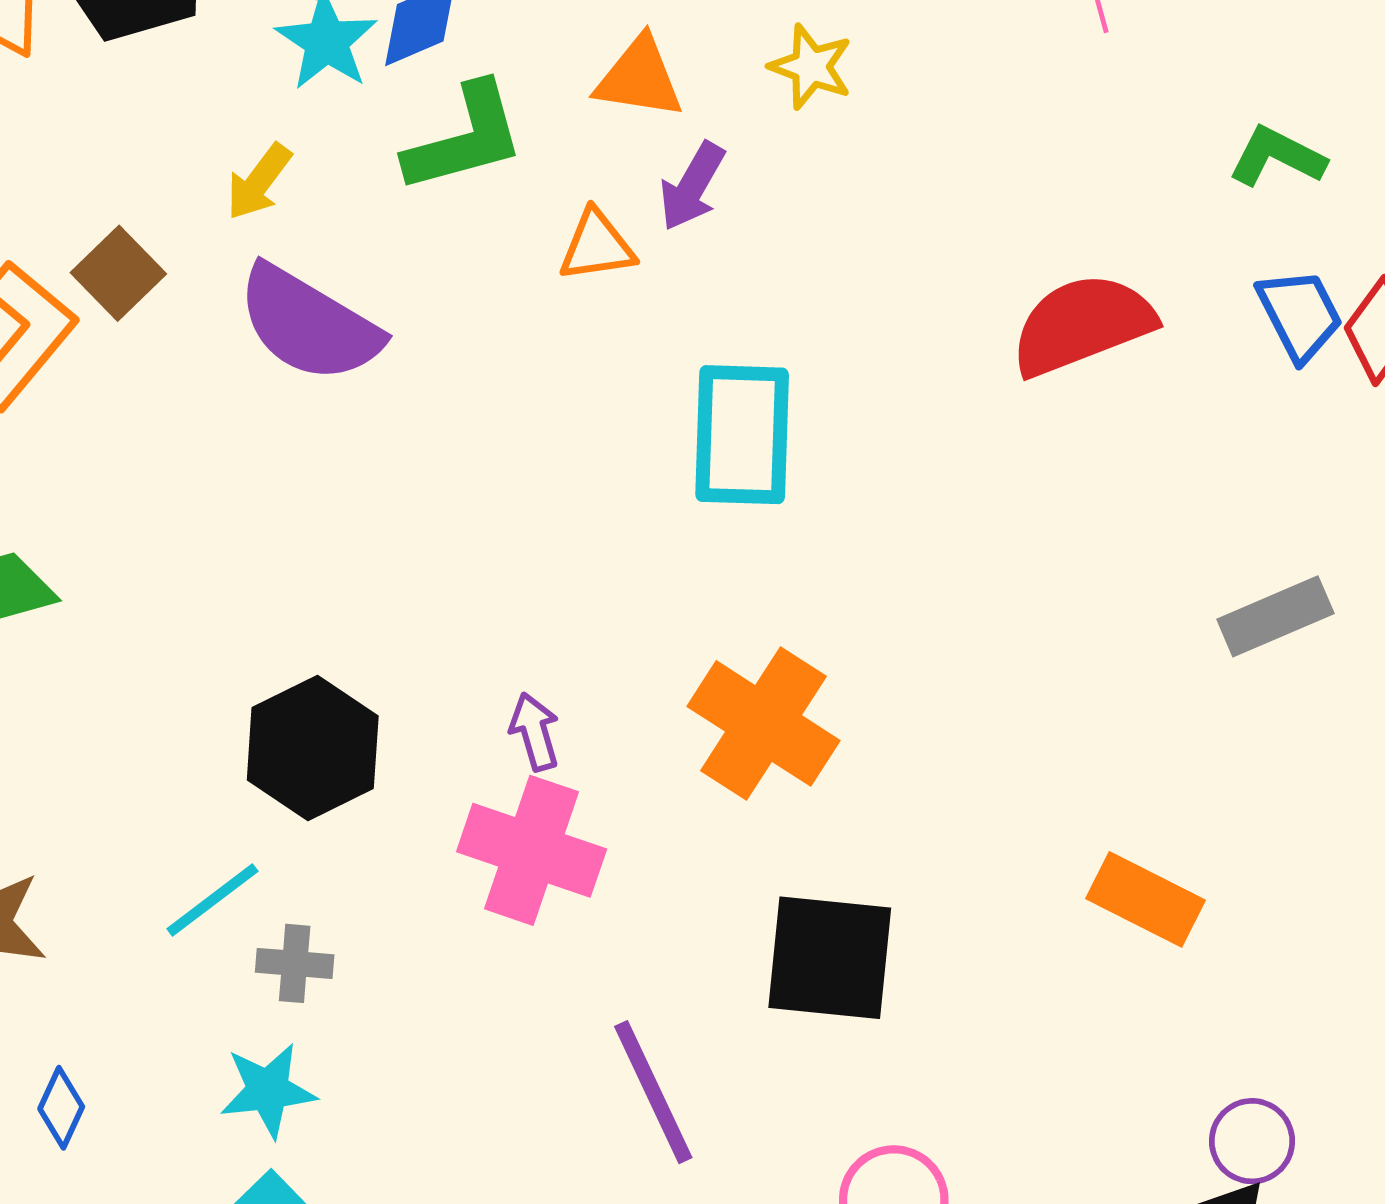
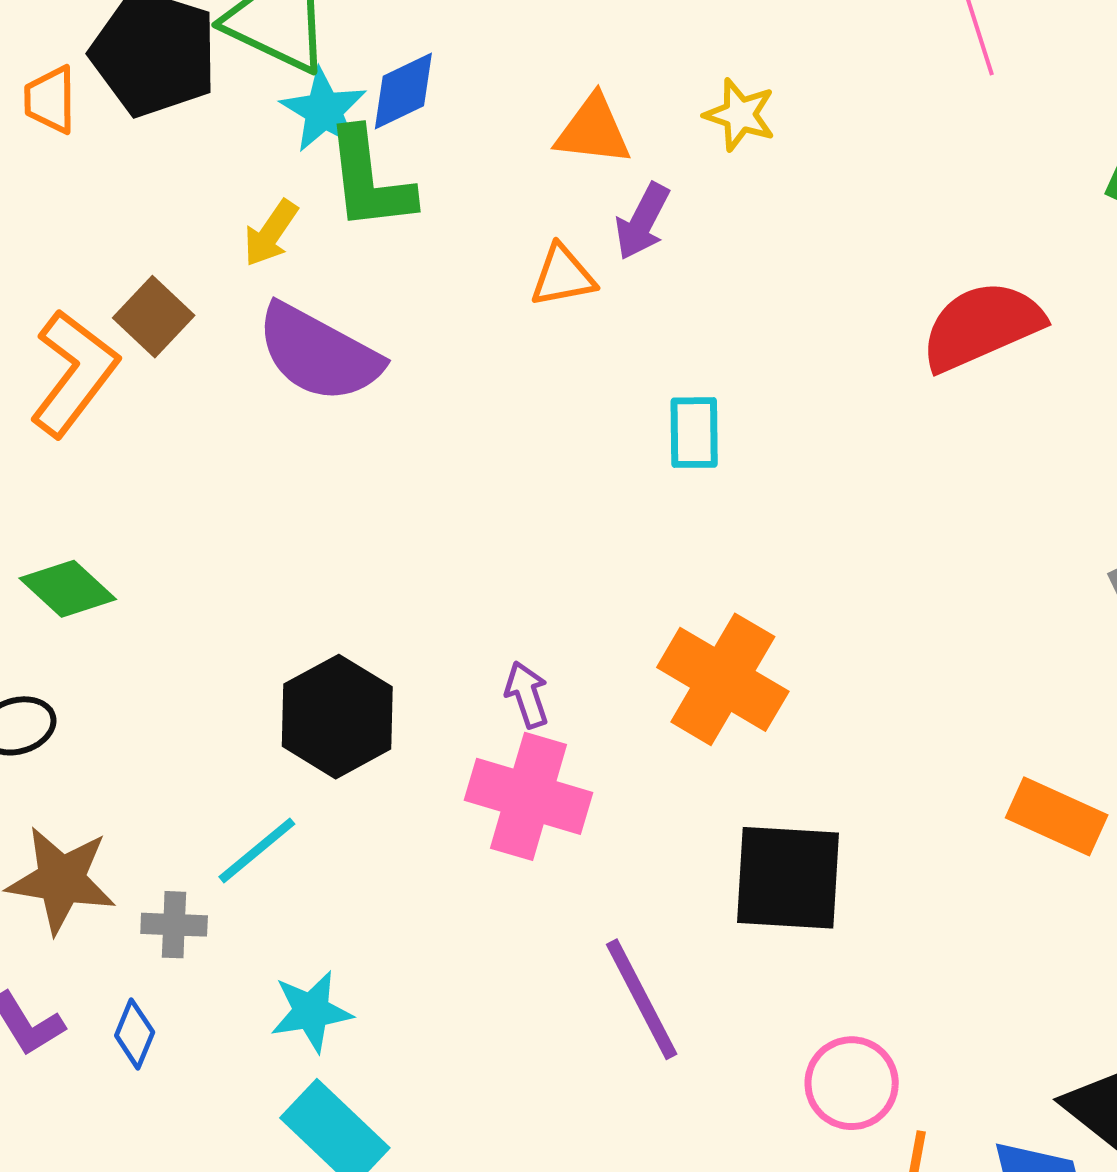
green L-shape: (465, 138) -> (369, 180), moved, turned 101
cyan rectangle: (742, 435) -> (694, 433), size x0.6
gray cross: (295, 963) -> (174, 925), moved

